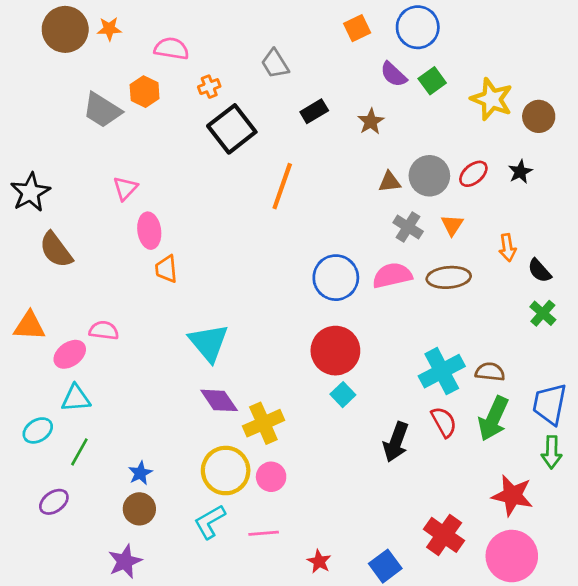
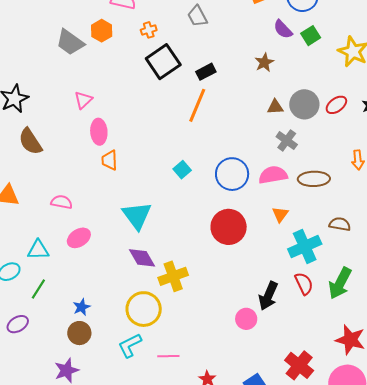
black rectangle: (314, 111) -> (206, 72), moved
orange triangle: (452, 225) -> (280, 214), moved
pink ellipse: (70, 354) -> (79, 238), moved
brown semicircle: (490, 372) -> (340, 224), moved
cyan square: (343, 395) -> (182, 170), moved
pink circle: (271, 477) -> (246, 319), moved

